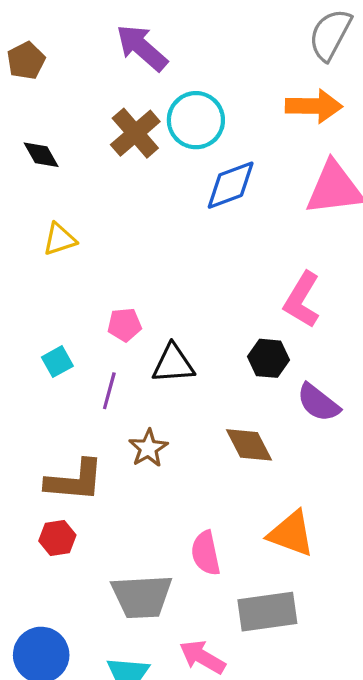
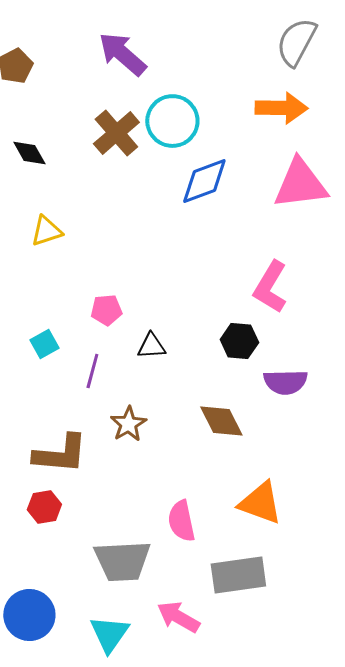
black triangle: (173, 364) -> (151, 346), size x0.7
purple semicircle: (318, 403) -> (285, 382), turned -39

